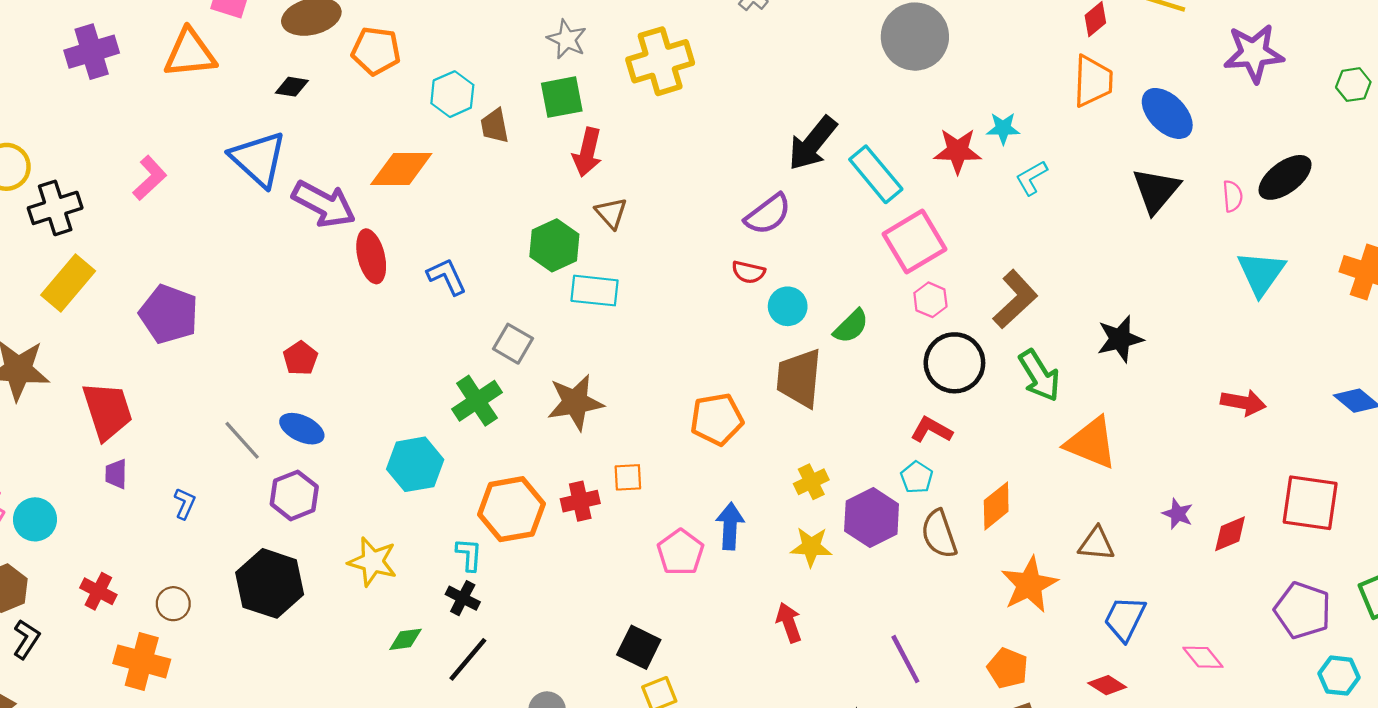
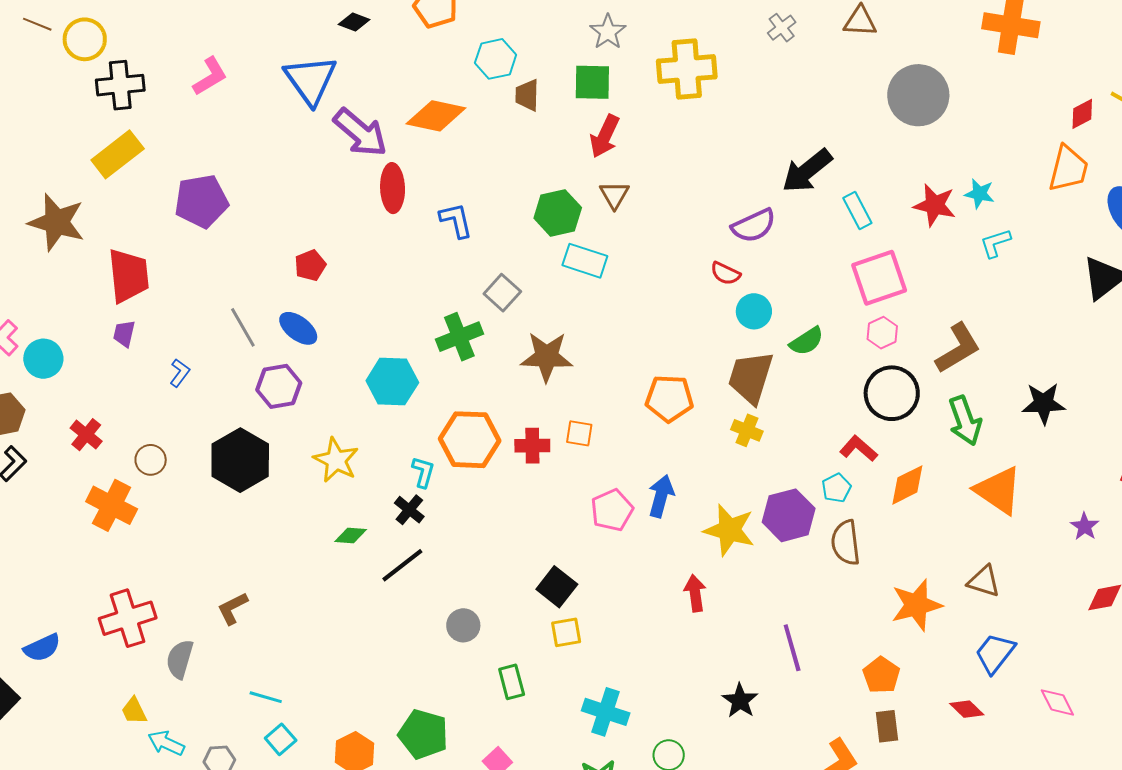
cyan rectangle: (876, 174) -> (857, 210), size x0.7
purple pentagon: (169, 314) -> (201, 201), turned 30
yellow cross: (811, 482) -> (747, 430), moved, turned 36
orange diamond: (996, 506) -> (907, 485), moved
purple star: (1178, 514) -> (1085, 526), moved
yellow star: (811, 547) -> (729, 530), size x1.4

